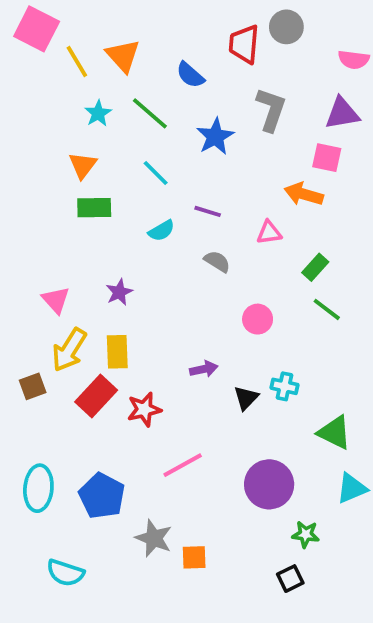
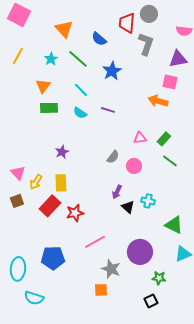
yellow line: (77, 62) -> (18, 56), moved, turned 60
gray L-shape: (271, 110) -> (146, 44), moved
cyan semicircle: (161, 231) -> (80, 113), moved, turned 64
pink triangle: (269, 233) -> (140, 138), moved
gray semicircle: (217, 261) -> (113, 157), moved, turned 96
pink triangle: (56, 300) -> (18, 173), moved
yellow arrow: (69, 350) -> (36, 182), size x0.7
purple arrow: (204, 369) -> (117, 192), moved, turned 128
black triangle: (246, 398) -> (128, 207), turned -32
cyan ellipse: (38, 488) -> (18, 269), moved
blue pentagon: (102, 496) -> (53, 258), turned -30
gray star: (154, 538) -> (111, 269), moved

